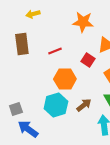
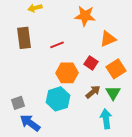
red square: (88, 60) -> (91, 63), moved
brown arrow: (84, 105) -> (93, 92), moved

